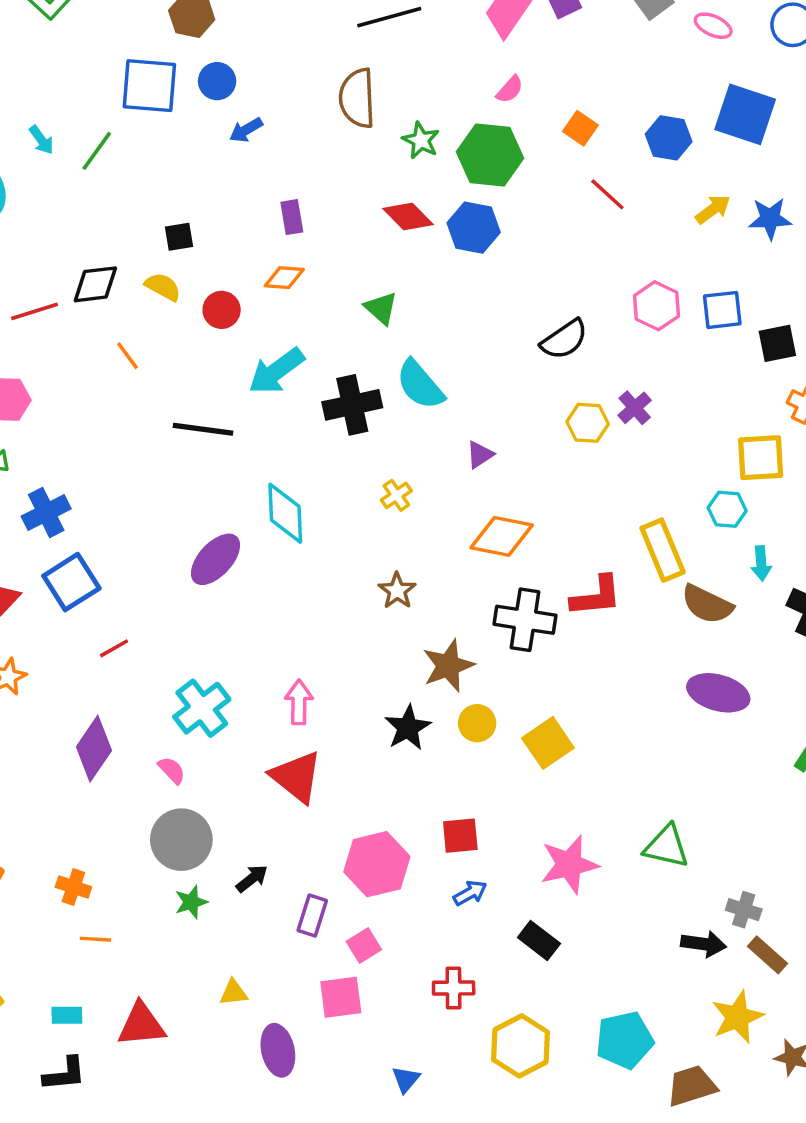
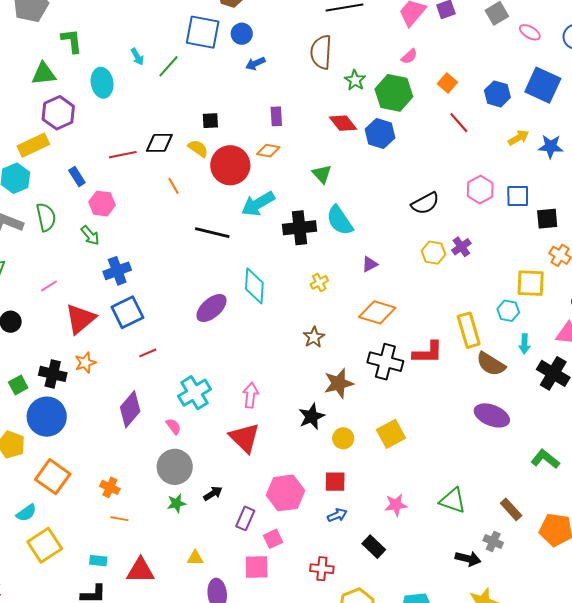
red circle: (222, 310) -> (230, 165), size x1.8
yellow circle: (477, 723) -> (343, 438), moved
pink star: (569, 864) -> (396, 505), size x0.7
brown rectangle: (768, 955) -> (511, 509), moved

